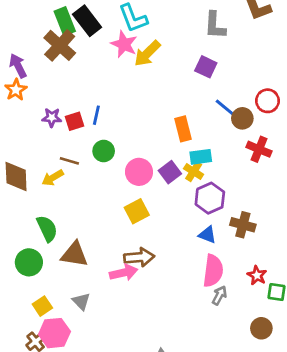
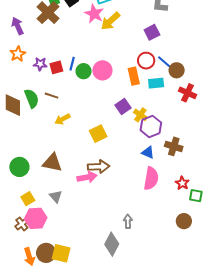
purple square: (206, 67) -> (152, 32), turned 35
orange star: (16, 90) -> (18, 54), moved
red circle: (268, 101) -> (146, 61), moved
green circle: (104, 151) -> (84, 71), moved
cyan rectangle: (201, 157) -> (156, 83), moved
yellow cross: (194, 171) -> (140, 115), moved
pink circle: (139, 172) -> (102, 70), moved
yellow arrow: (53, 178) -> (62, 119), moved
green semicircle: (47, 229) -> (32, 98), moved
gray arrow: (219, 295) -> (128, 221), moved, turned -32

